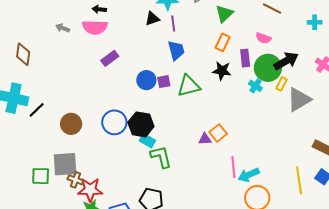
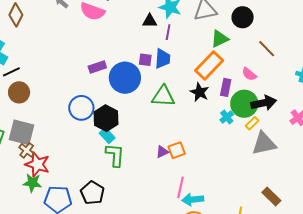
orange rectangle: (223, 42) -> (209, 65), size x1.6
purple rectangle: (110, 58) -> (97, 67), moved
blue circle: (146, 80) -> (125, 78), size x1.6
purple square: (164, 82) -> (145, 60), moved
brown circle: (71, 124) -> (19, 92), moved
purple triangle: (205, 139) -> (162, 152), turned -40

